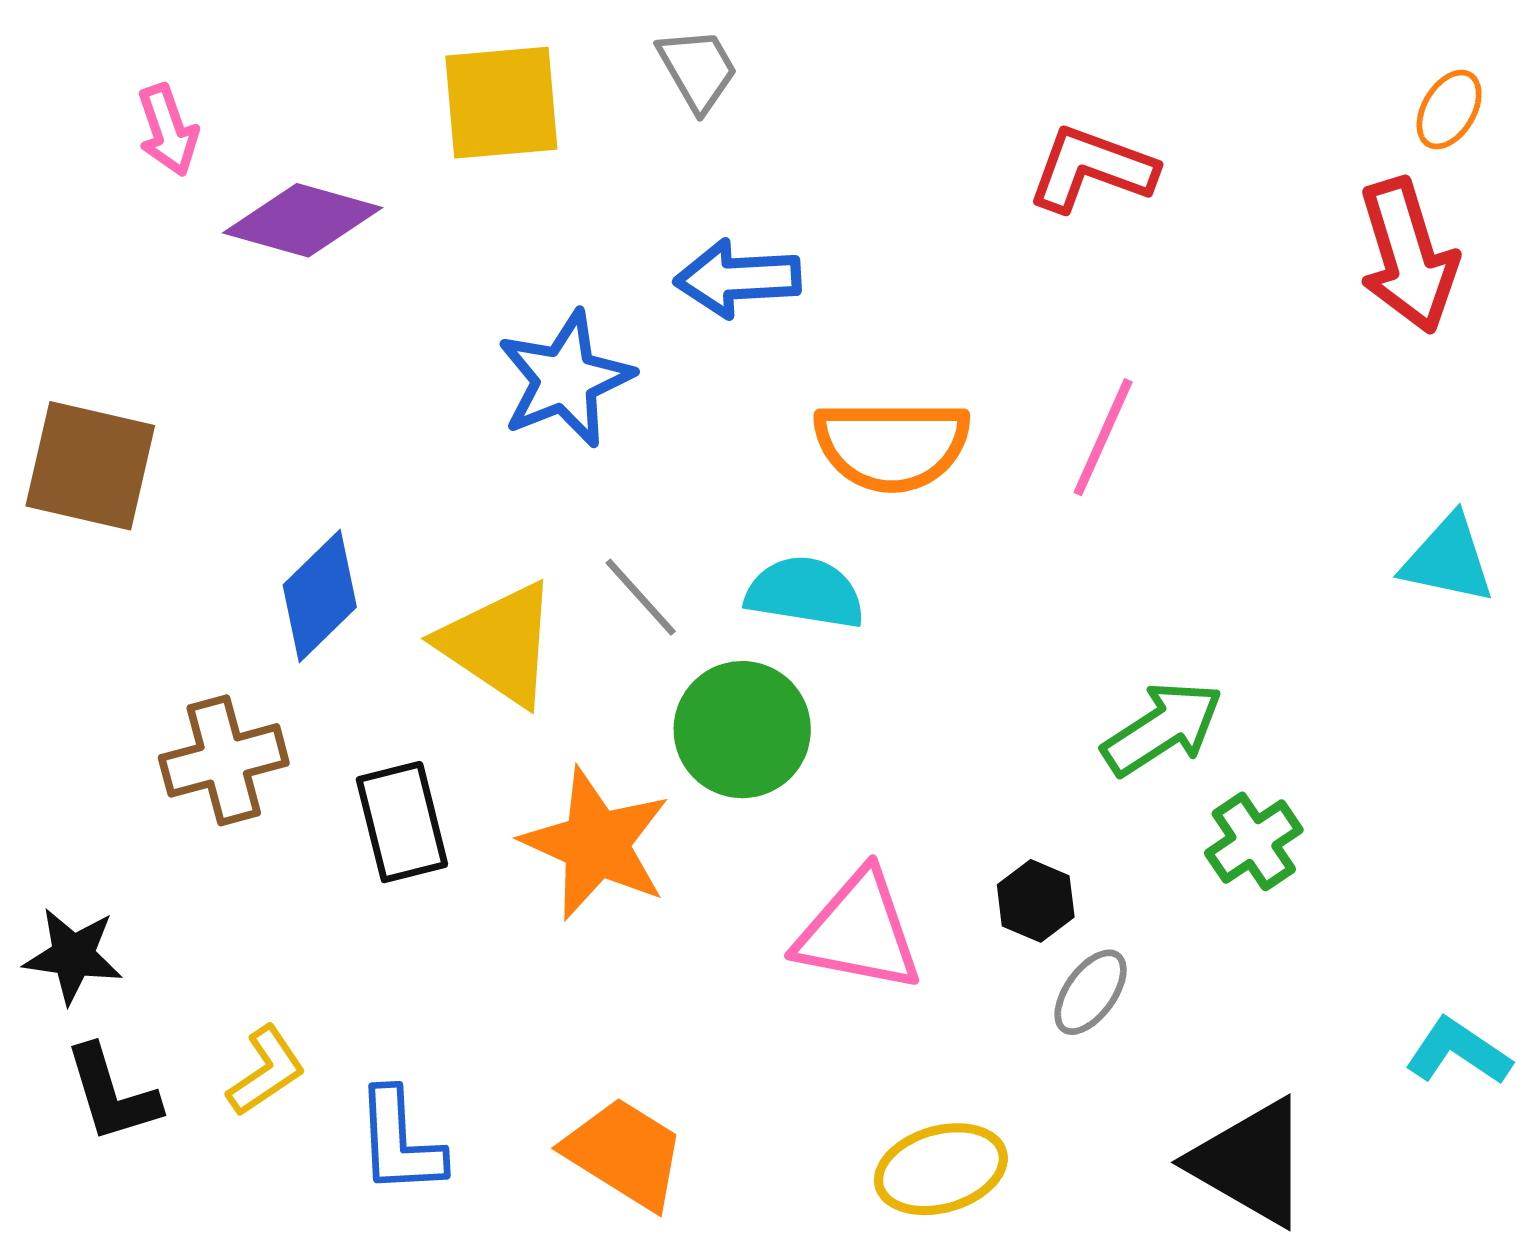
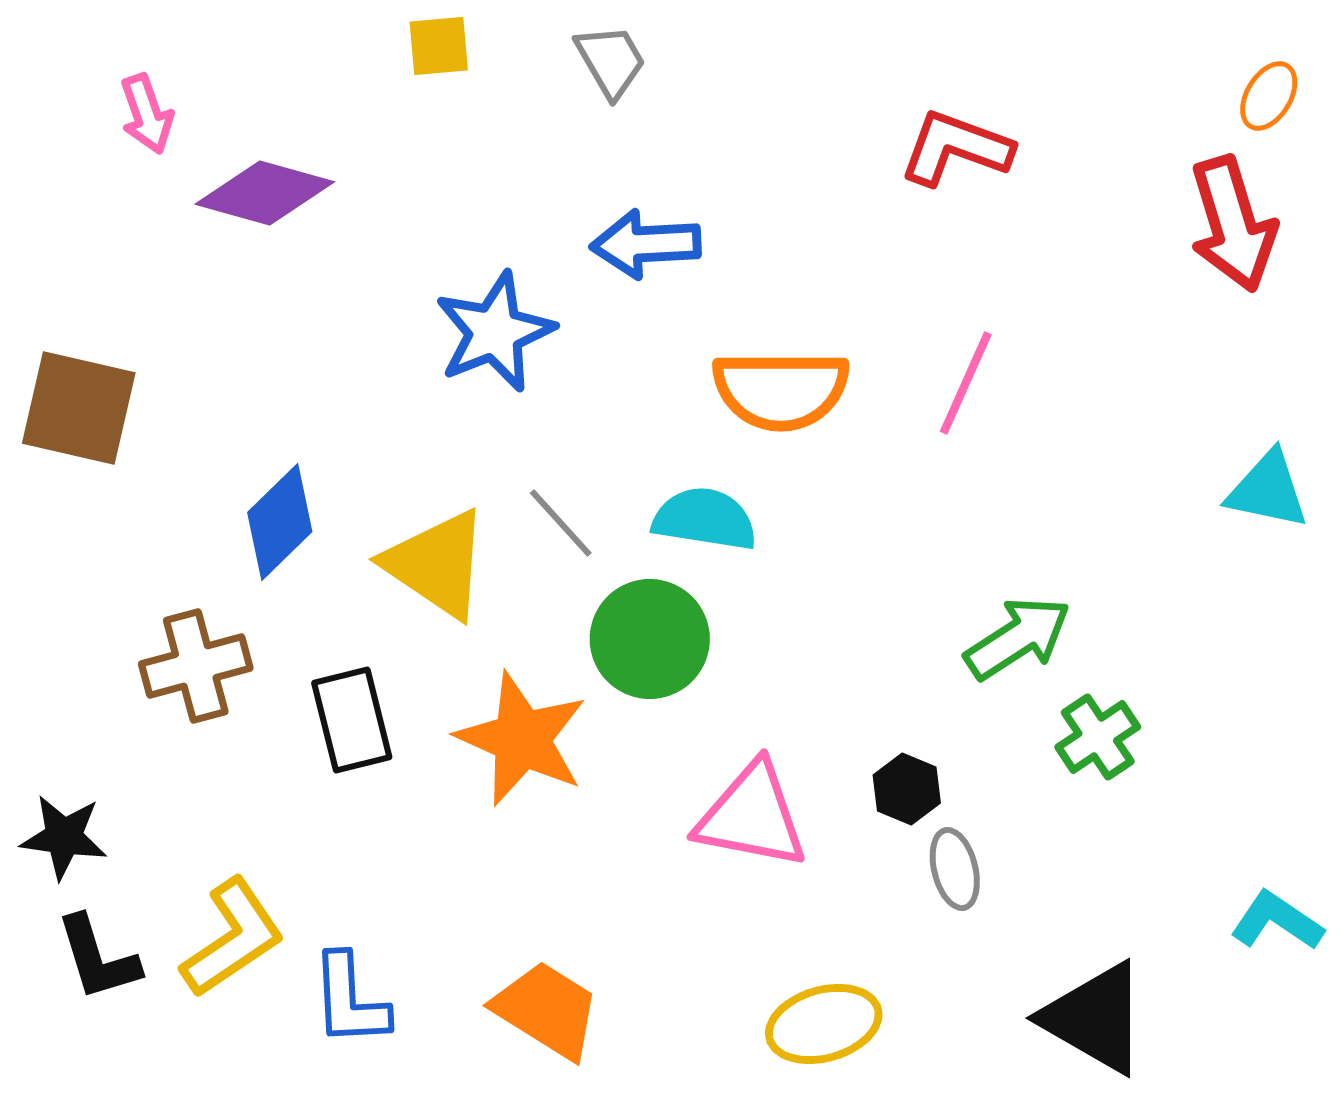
yellow square: (501, 103) -> (439, 46), moved, size x0.6
gray ellipse: (1091, 992) -> (955, 869), turned -50
yellow L-shape: (266, 1071) -> (233, 938), size x1.5

